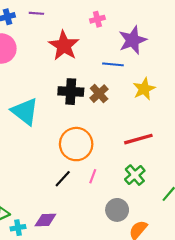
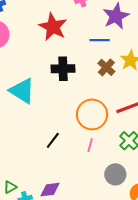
brown cross: (99, 94) -> (106, 67), moved
orange circle: (76, 144) -> (92, 114), moved
black line: (63, 179) -> (53, 140), moved

